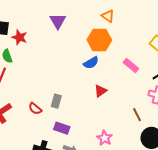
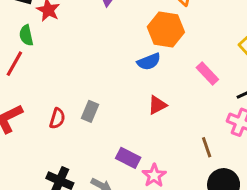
red semicircle: (35, 109) -> (57, 118), turned -120
purple rectangle: (62, 128) -> (128, 158), moved

